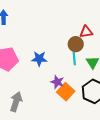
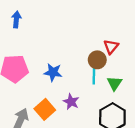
red triangle: (86, 32) -> (111, 47), turned -48
orange square: (66, 92) -> (45, 109), moved

